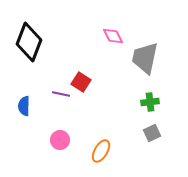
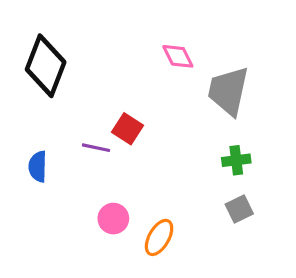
pink circle: (60, 140) -> (113, 219), moved

